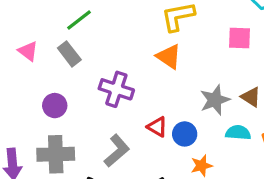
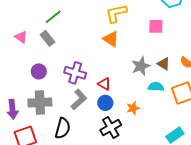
purple cross: (116, 89) -> (75, 73), moved
blue circle: (185, 134) -> (105, 103), moved

